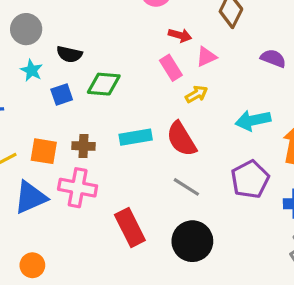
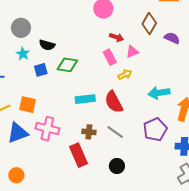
purple semicircle: (273, 58) -> (172, 38), moved
brown cross: (83, 146) -> (89, 132), moved
black circle: (192, 241) -> (117, 166), size x0.6

